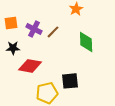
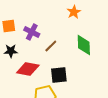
brown line: (53, 32) -> (51, 46), moved
black square: (70, 81) -> (59, 75), moved

